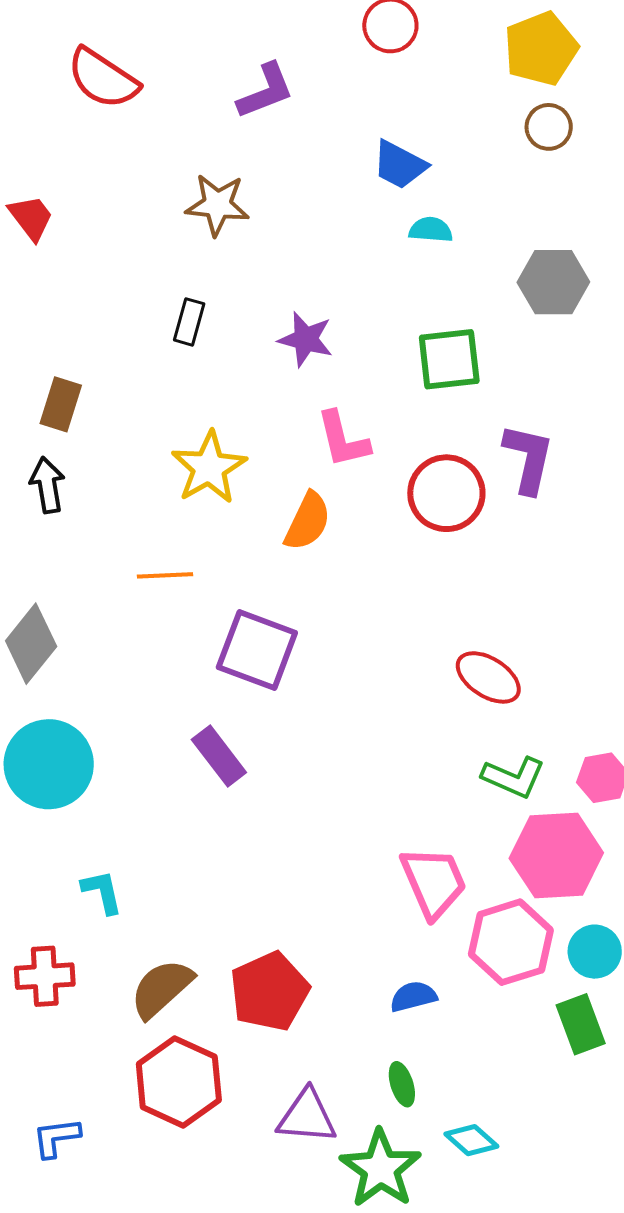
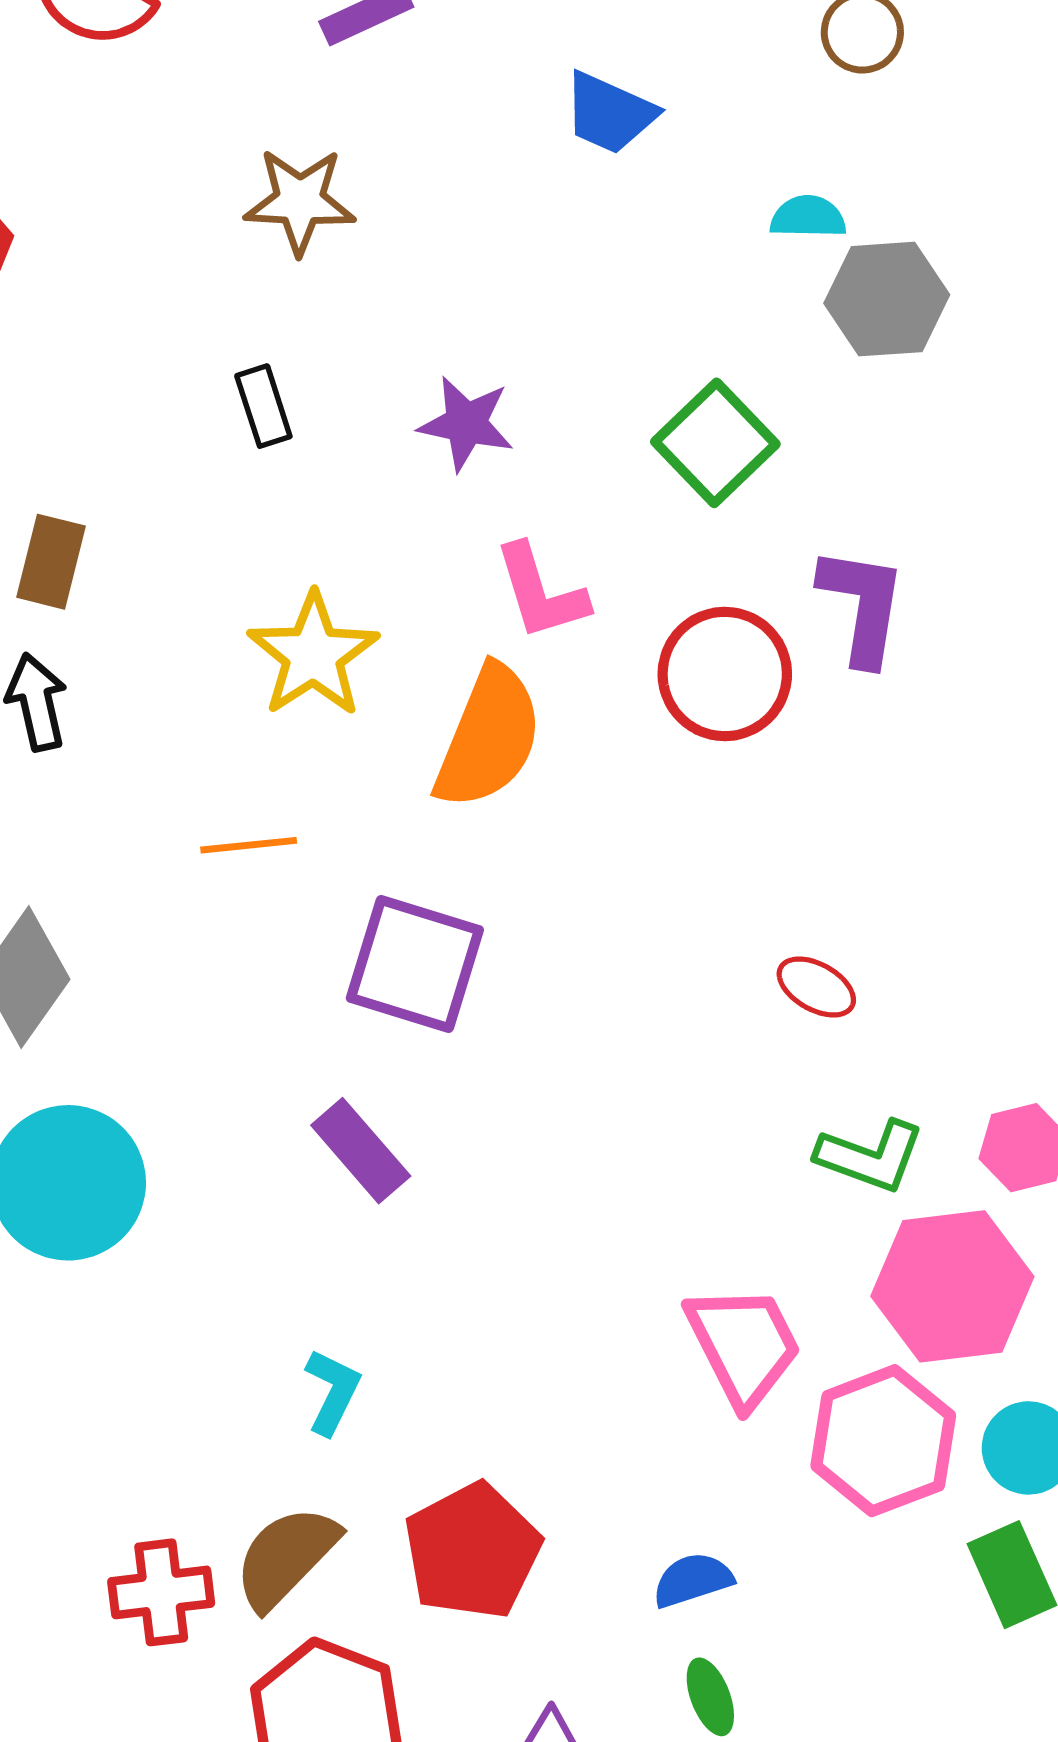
cyan semicircle: (431, 230) -> (808, 217), moved
black rectangle: (189, 322) -> (263, 406), turned -30
green square: (449, 359) -> (715, 443), turned -34
orange semicircle: (308, 521) -> (489, 737), size x1.4
red ellipse: (488, 677) -> (816, 987), size x0.7
cyan L-shape: (102, 892) -> (332, 1392), moved, turned 42
red cross: (45, 976) -> (161, 1592), moved
blue semicircle: (413, 997) -> (693, 1580), moved

